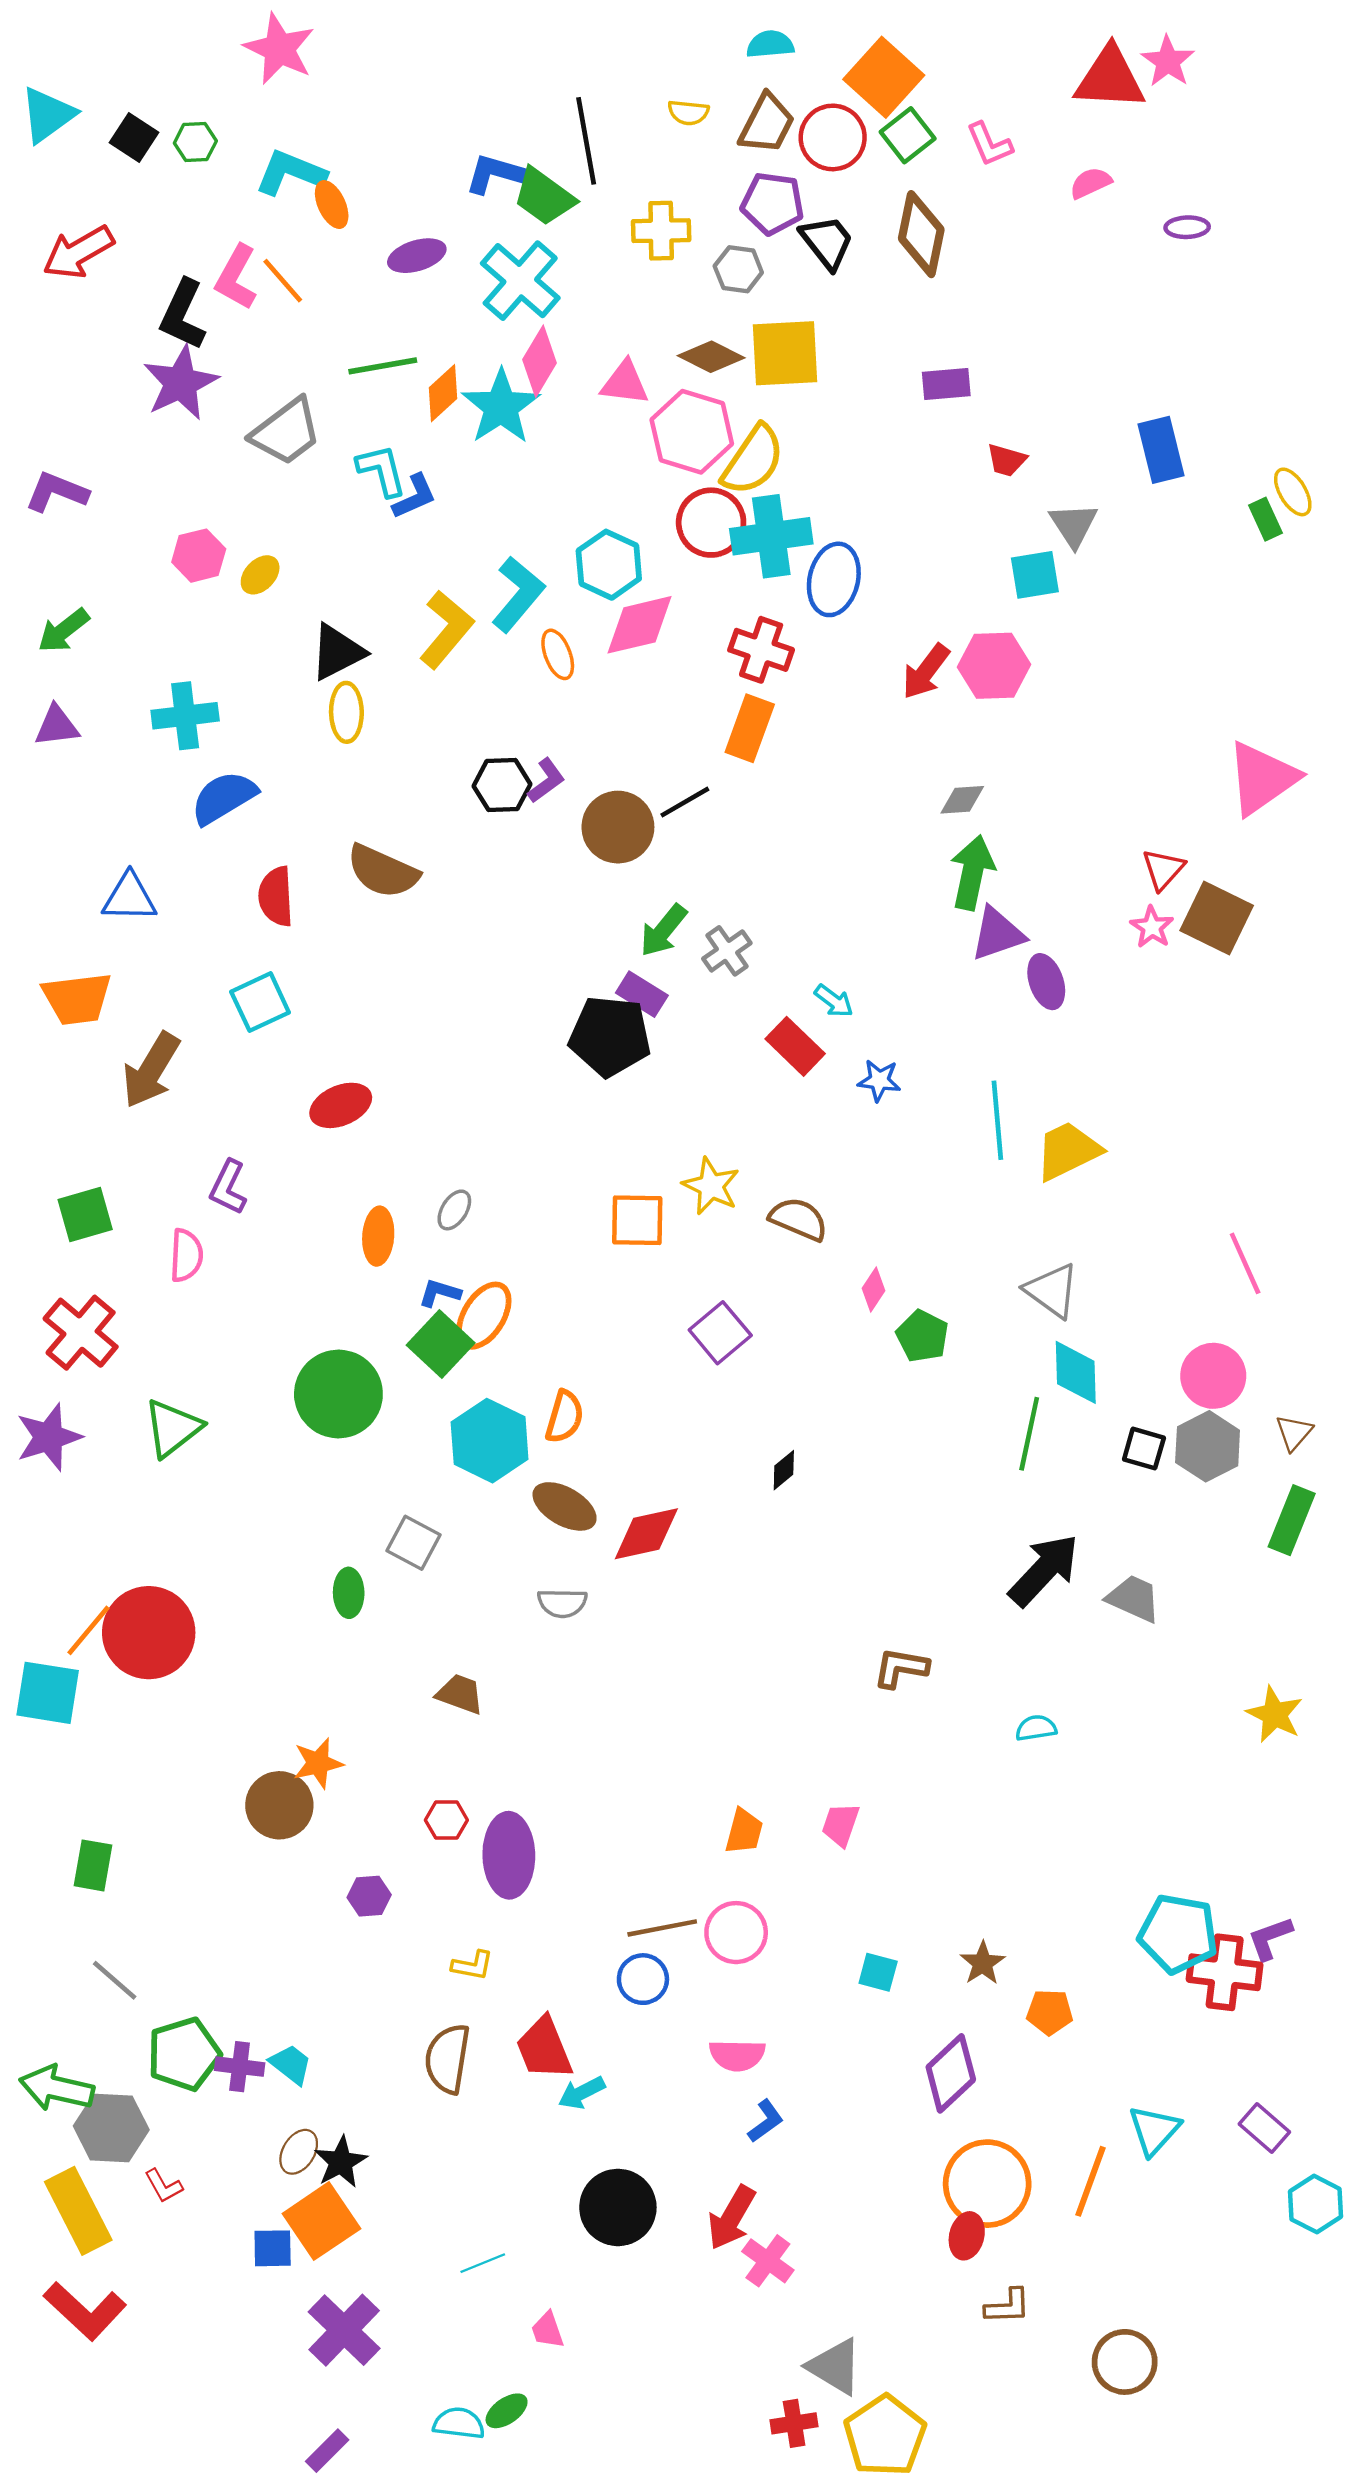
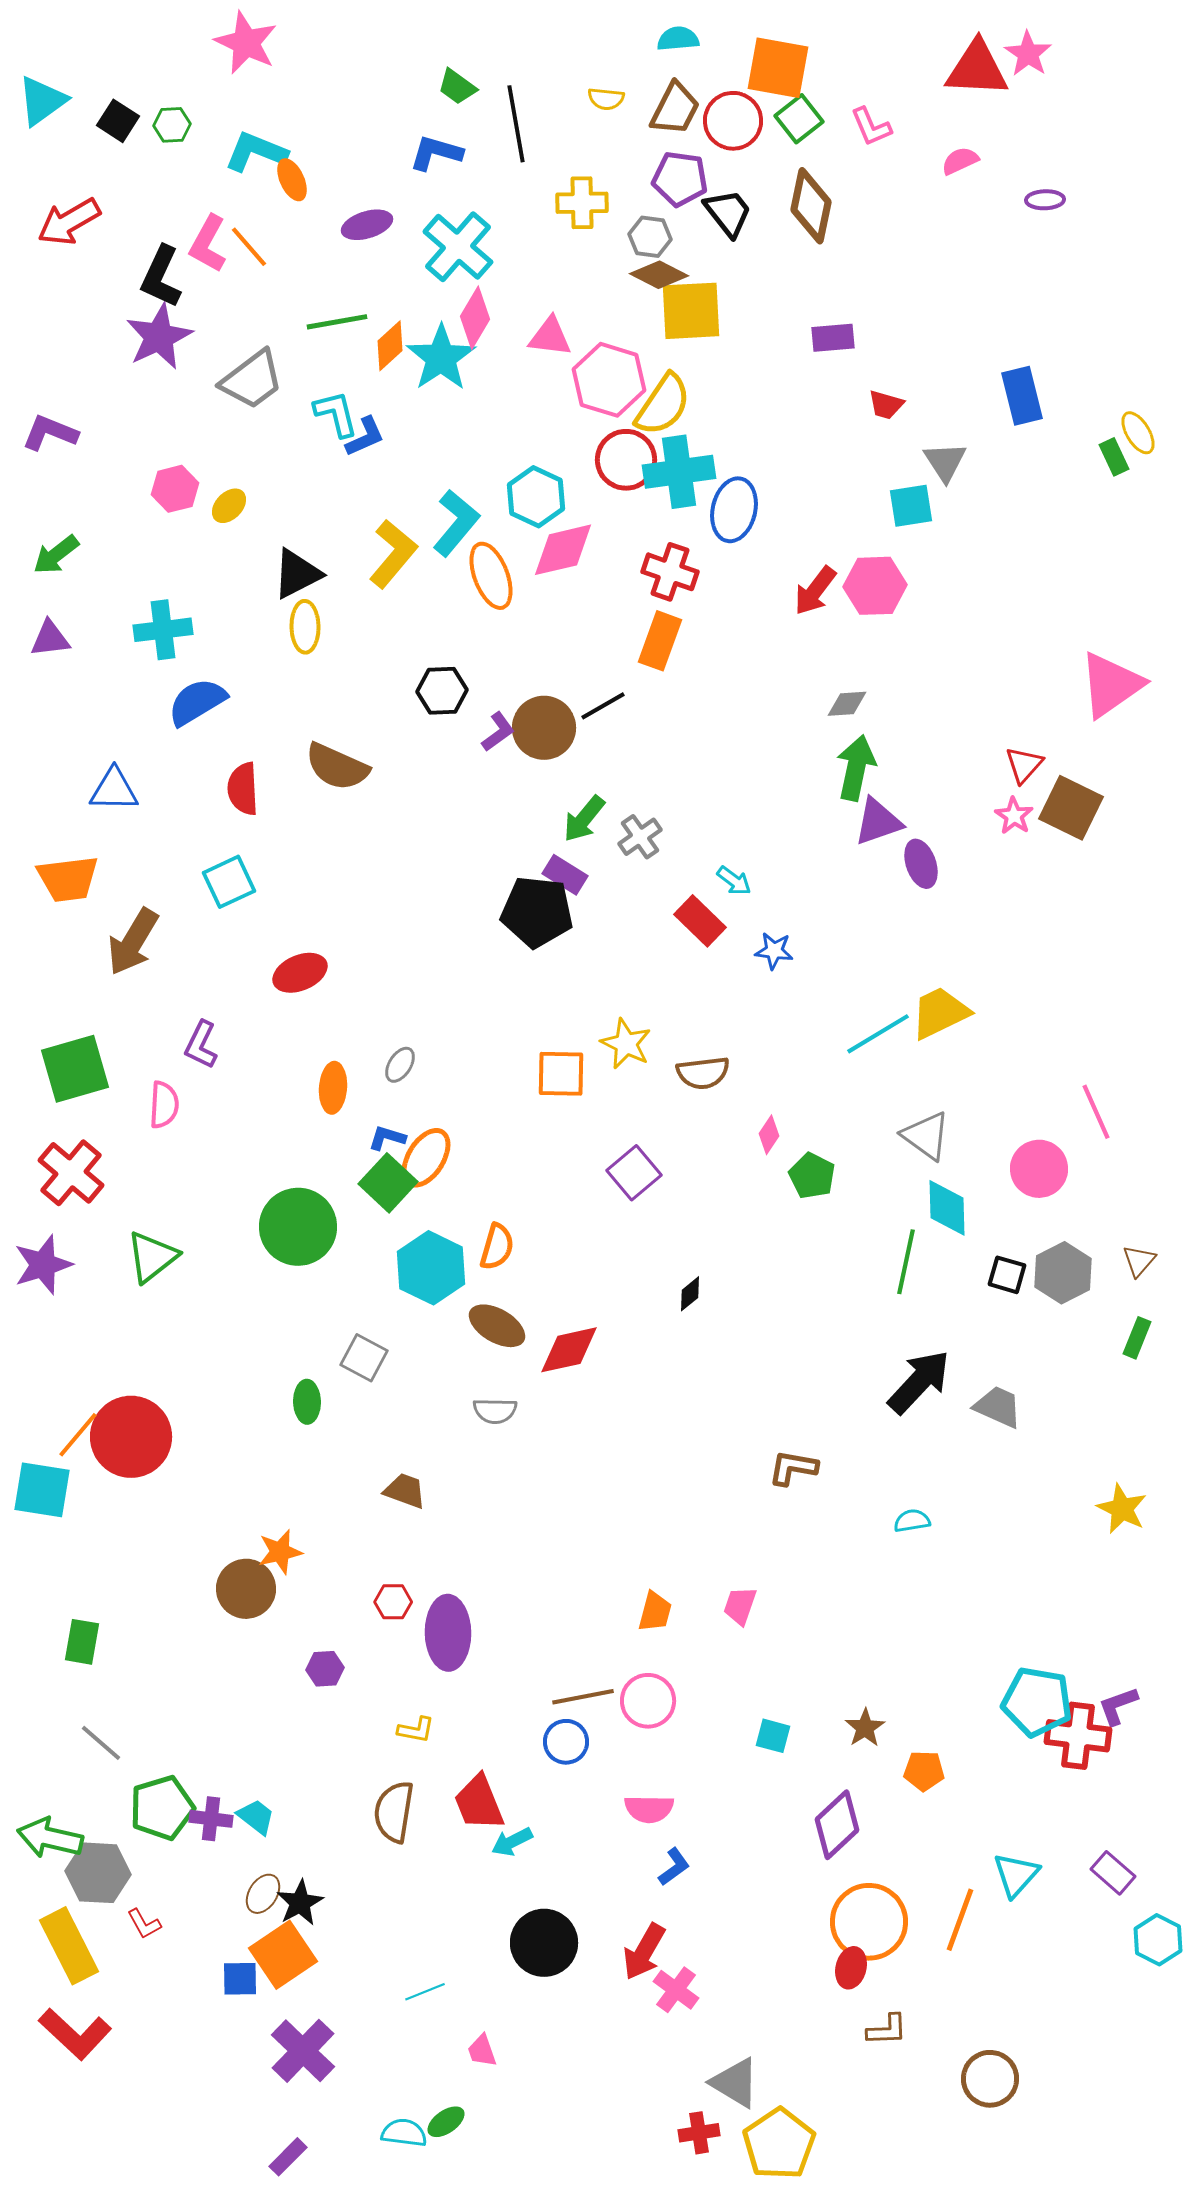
orange square: (884, 77) -> (778, 68), turned -32
green trapezoid: (544, 197) -> (457, 87), moved, size x0.7
brown diamond: (711, 357) -> (659, 275), moved
orange ellipse: (558, 654) -> (491, 576), size x1.5
purple L-shape: (546, 781) -> (498, 732), moved
cyan line: (997, 1120) -> (878, 1034), moved, turned 64
green square: (85, 1214) -> (75, 1069), size x1.4
brown semicircle: (799, 1219) -> (703, 1073), turned 150
pink circle: (1213, 1376) -> (1039, 1169), moved
green rectangle: (1292, 1520) -> (1137, 1338), size x0.7

